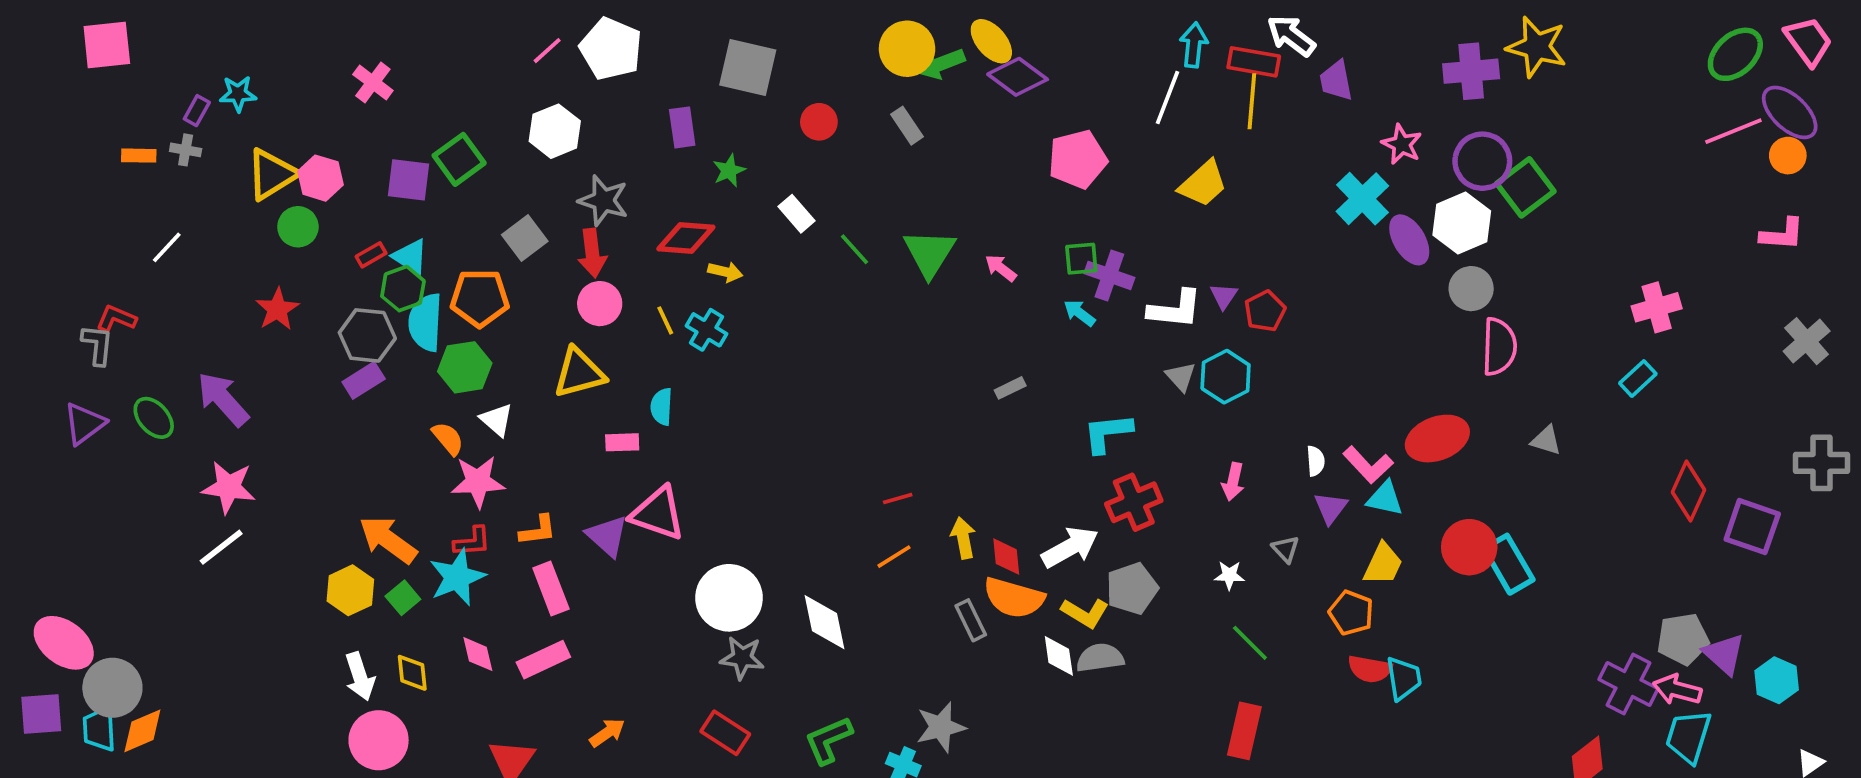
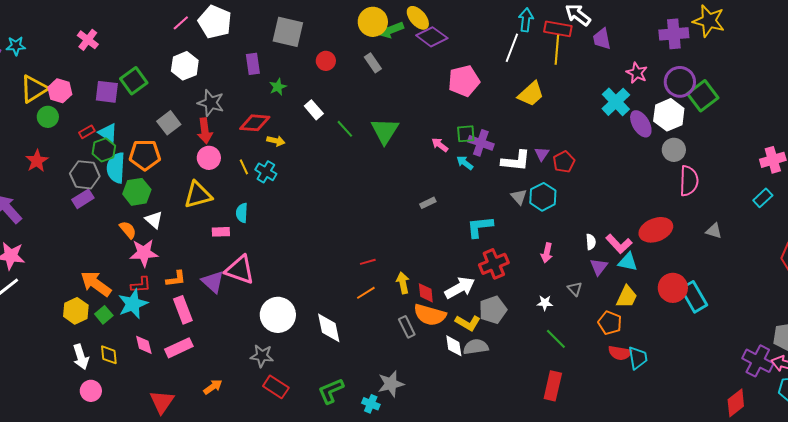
pink arrow: (1001, 268) -> (440, 145), moved
gray star: (742, 658) -> (262, 356), moved
pink circle: (379, 740) -> (91, 391), size x0.7

